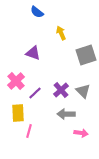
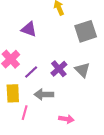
gray arrow: (66, 114) -> (44, 94), moved
pink arrow: (81, 133) -> (66, 119), moved

